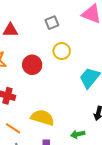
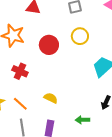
yellow semicircle: (43, 118) -> (51, 98), size x0.6

